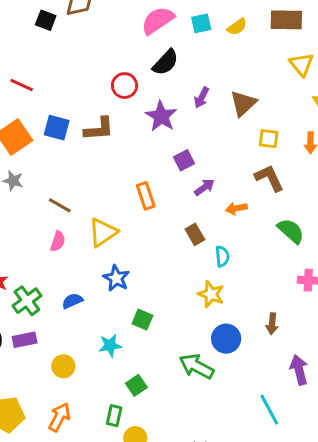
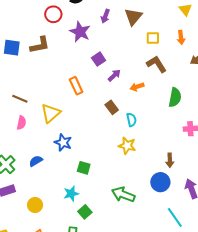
green semicircle: (291, 231) -> (175, 97), turned 66
blue circle: (226, 339) -> (160, 182), moved
cyan star: (110, 345) -> (71, 194), moved

